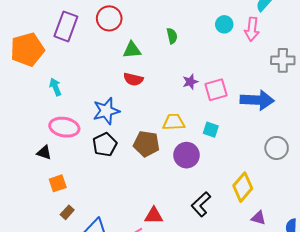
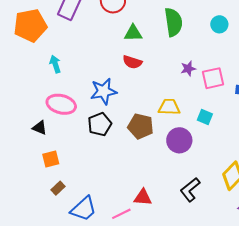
cyan circle: (224, 24) -> (219, 24), moved
green semicircle: (172, 36) -> (173, 22), size x1.8

